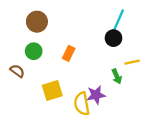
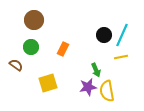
cyan line: (118, 22) -> (122, 35), moved
green arrow: (117, 76) -> (96, 70), moved
yellow semicircle: (82, 104) -> (107, 91), moved

